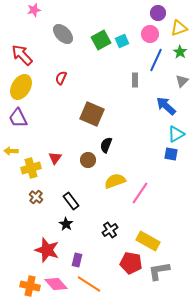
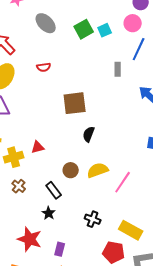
red semicircle: (61, 78) -> (44, 67), turned -120
brown square: (92, 114) -> (75, 103), turned -30
red triangle: (55, 158) -> (38, 147), turned 40
brown circle: (88, 160) -> (71, 170), moved
black cross: (110, 230) -> (93, 219), turned -35

